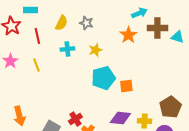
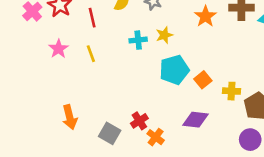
cyan cross: (67, 49) -> (138, 40), moved
orange square: (126, 86) -> (203, 80), turned -32
yellow cross: (144, 121) -> (232, 91), moved

